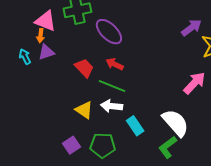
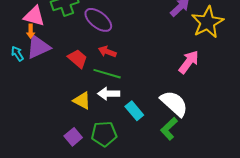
purple triangle: (46, 52) -> (38, 47), size x1.5

